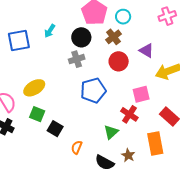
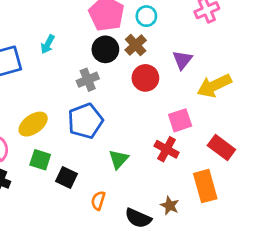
black circle: (81, 37) -> (105, 49), moved
purple triangle: (146, 51) -> (182, 60), turned 42
blue pentagon: (93, 90) -> (85, 121), moved
green triangle: (111, 132) -> (119, 159), moved

